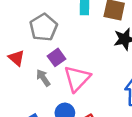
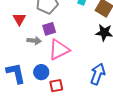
gray arrow: (43, 78) -> (34, 41), turned 112

